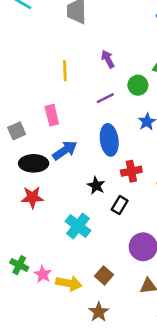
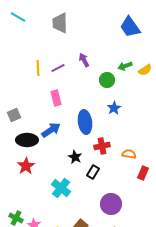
yellow line: (65, 71) -> (38, 68), moved
purple line: (105, 98) -> (58, 68), moved
pink rectangle: (52, 115) -> (56, 98), moved
red star: (32, 197) -> (26, 166), turned -30

